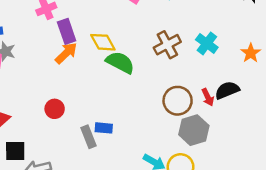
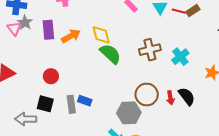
purple rectangle: (67, 31) -> (48, 30), moved
black semicircle: (227, 90) -> (187, 96), turned 60
gray hexagon: (194, 130) -> (129, 113), moved
black square: (15, 151) -> (45, 104), moved

